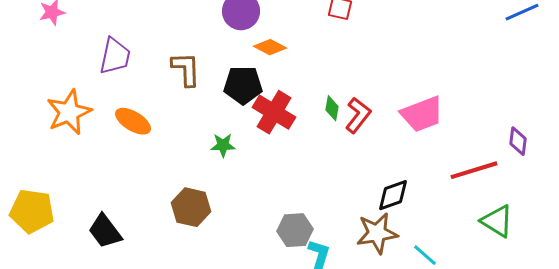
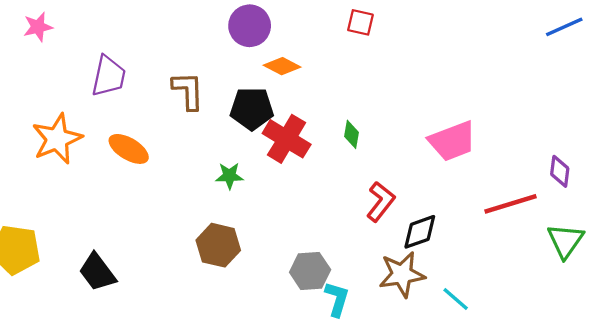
red L-shape: (358, 115) -> (381, 202), moved
brown hexagon: (191, 207) -> (218, 245), moved
green triangle: (497, 221) -> (565, 241), moved, turned 33

